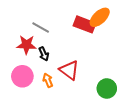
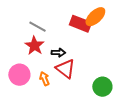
red star: (26, 45) -> (34, 46), moved, turned 30
black arrow: (44, 54) -> (58, 53), moved, turned -64

